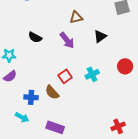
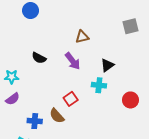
black triangle: (100, 36) -> (107, 65), moved
red circle: (125, 66) -> (130, 100), moved
cyan cross: (92, 74) -> (99, 85), moved, turned 32

